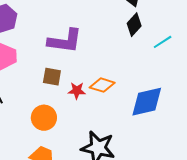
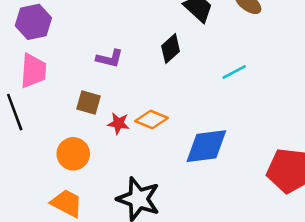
black diamond: (134, 25) -> (171, 49), moved
purple L-shape: (65, 41) -> (110, 58), size x0.6

